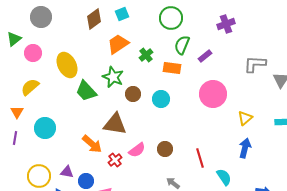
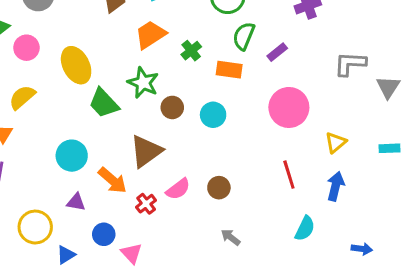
brown triangle: (115, 124) -> (146, 151), turned -45
cyan circle: (45, 128) -> (72, 156), moved
red line: (200, 158) -> (289, 175), moved
purple triangle: (67, 172) -> (76, 202), moved
cyan semicircle: (224, 177) -> (305, 228), turned 60

